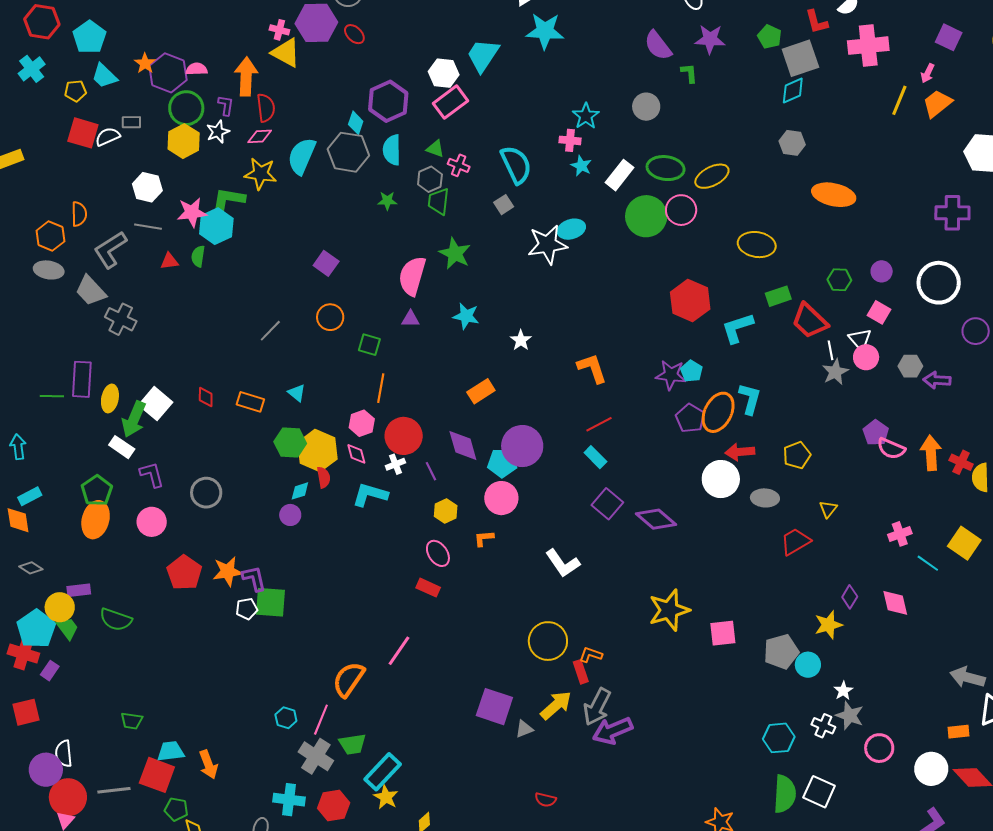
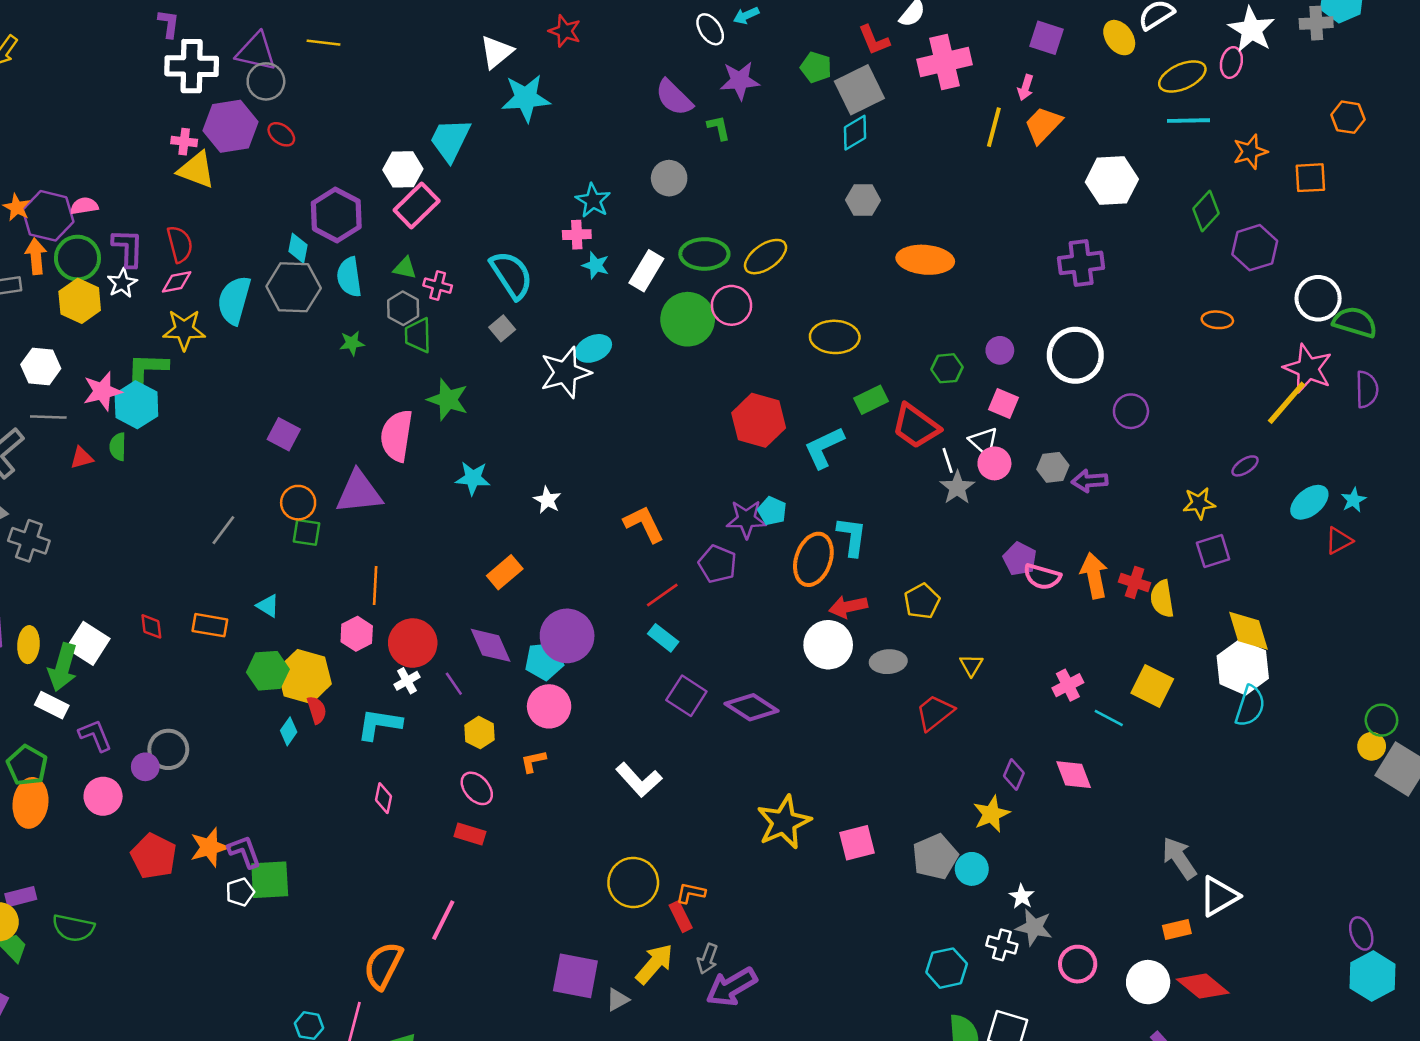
orange arrow: (246, 76) -> (36, 256), moved, size x0.7
purple L-shape: (226, 105) -> (128, 248), size x1.5
purple triangle: (410, 319) -> (359, 492), moved, size x2.0
green square: (369, 345) -> (307, 532), moved
purple pentagon: (690, 418) -> (717, 564), moved
pink diamond: (356, 454) -> (383, 798), moved, turned 35
cyan diamond: (300, 491) -> (289, 731), turned -30
purple circle: (290, 515) -> (145, 767), moved
gray arrow: (968, 677) -> (1179, 858), turned 48
gray arrow: (597, 707) -> (708, 959), size x0.6

